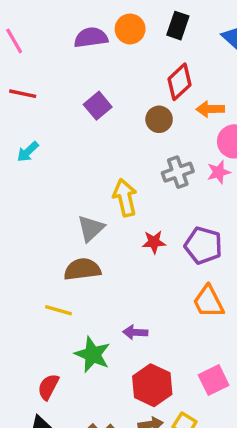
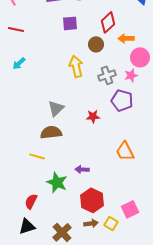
purple square: (98, 106) -> (70, 23), moved, turned 35
yellow arrow: (125, 198) -> (76, 66), moved
purple pentagon: (203, 245) -> (122, 100), moved
pink square: (214, 380) -> (130, 209), moved

